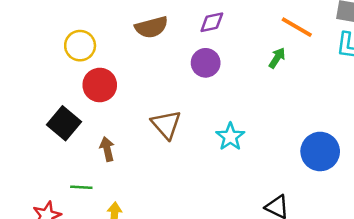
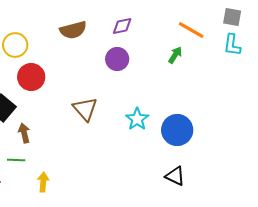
brown arrow: (107, 149) -> (24, 133), moved
blue circle: (320, 151) -> (177, 130), moved

